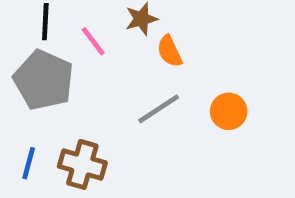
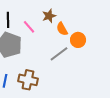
orange circle: (229, 111) -> (78, 40), moved

